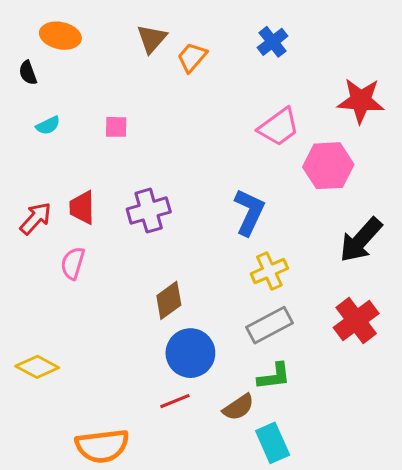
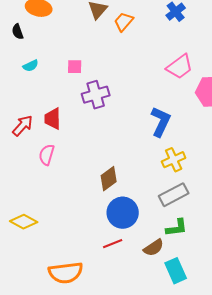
purple cross: (149, 211) -> (96, 95), moved

